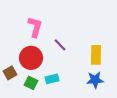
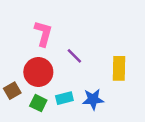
blue star: (95, 80) -> (93, 99), moved

